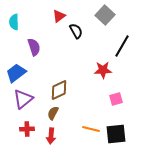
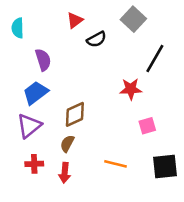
black semicircle: (76, 31) -> (96, 39), turned 91
blue trapezoid: (16, 73) -> (35, 93), moved
black square: (116, 134) -> (165, 166), moved

